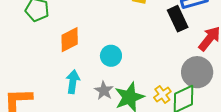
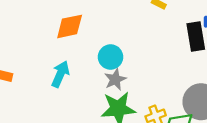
gray star: (104, 90) -> (115, 79), moved

